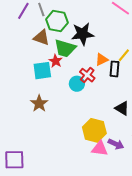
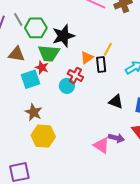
brown triangle: (41, 38) -> (17, 54), moved
yellow hexagon: (94, 130) -> (43, 136), moved
pink triangle: (100, 149) -> (101, 145), turned 36

